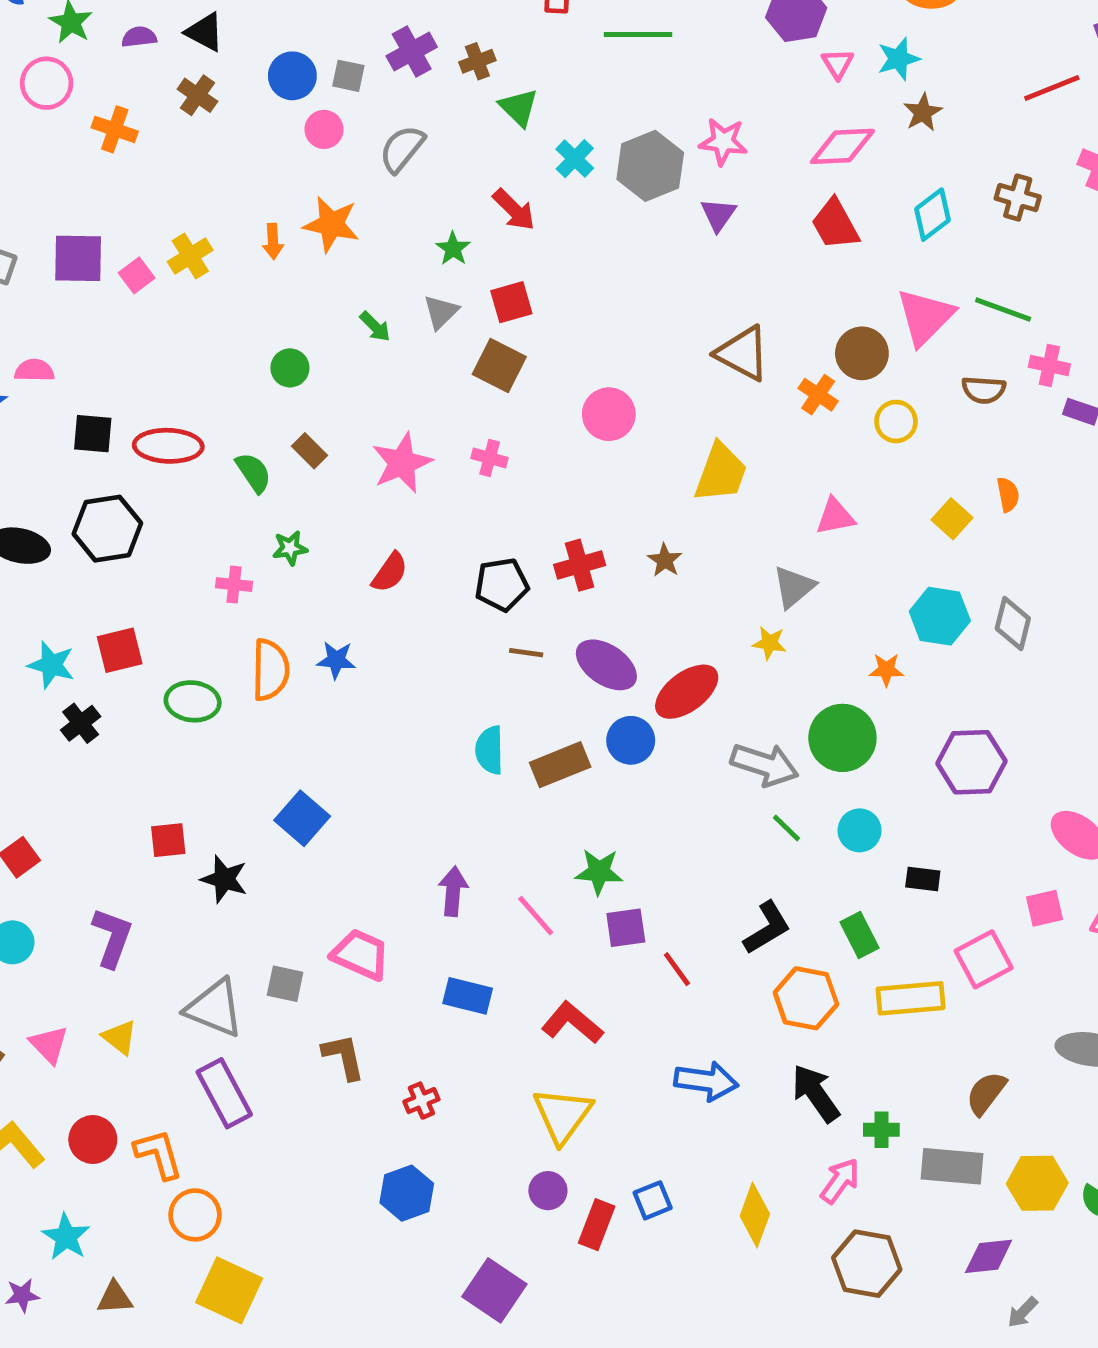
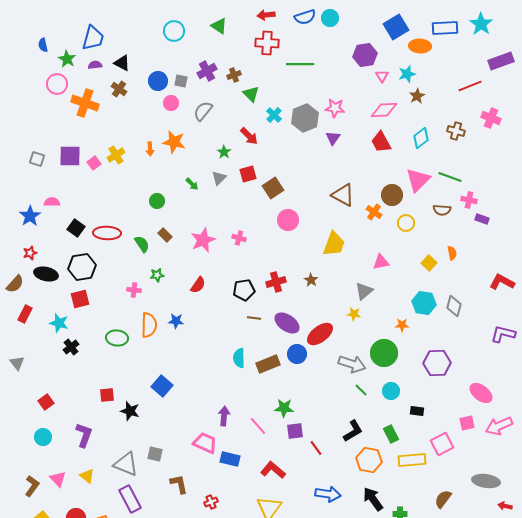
orange cross: (115, 129) -> (85, 103), size x1.5
brown square: (499, 365) -> (273, 188), moved, turned 30
black square: (93, 434) -> (76, 228), turned 30
red square: (120, 650) -> (80, 299), moved
pink trapezoid: (361, 955) -> (205, 443), moved

